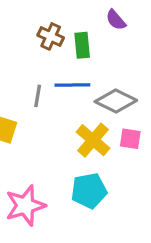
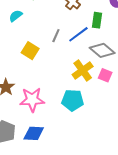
green rectangle: (82, 45) -> (97, 20), moved
blue line: (72, 85) -> (78, 34), turned -50

